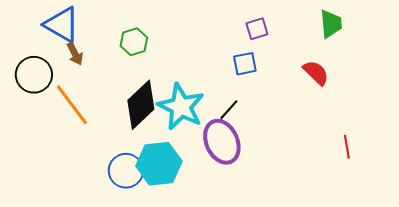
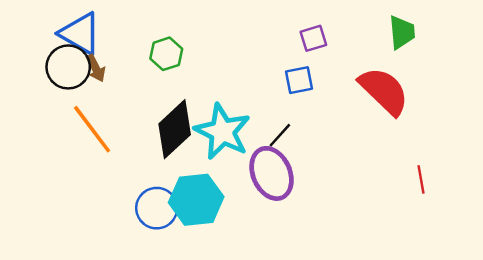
red semicircle: (316, 73) -> (384, 91), size x1.6
black circle: (34, 75) -> (68, 67), moved

